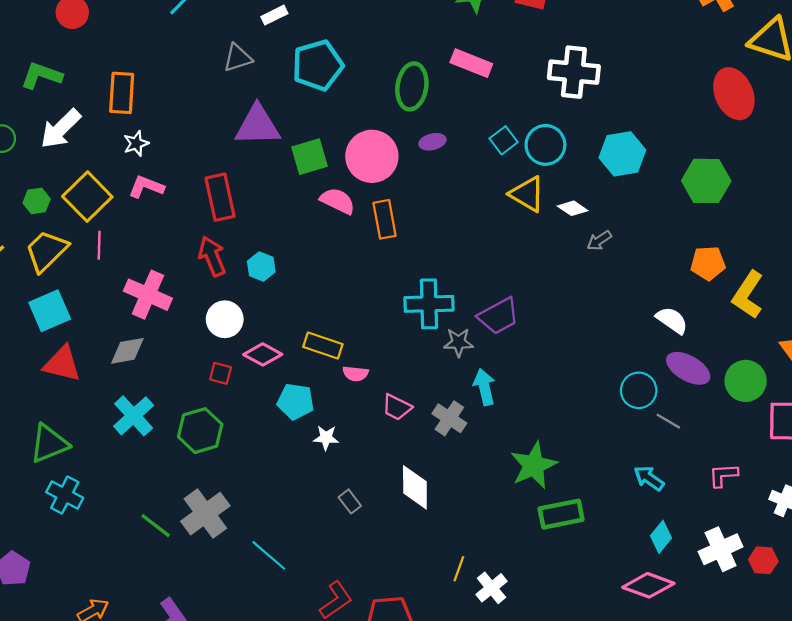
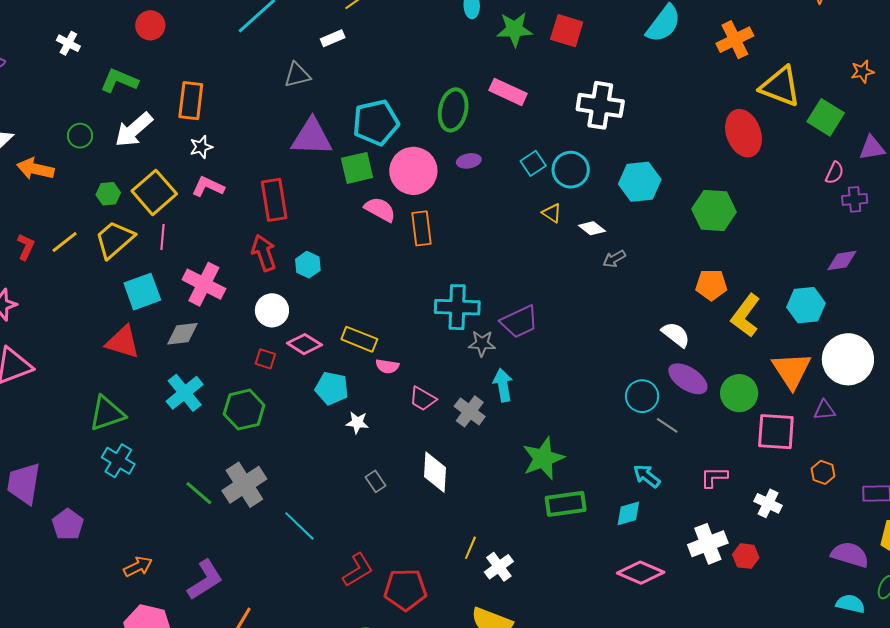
cyan pentagon: (318, 65) -> (376, 122), moved
yellow triangle: (527, 194) -> (552, 213), size x0.6
cyan square: (50, 311) -> (142, 292), moved
cyan diamond: (661, 537) -> (628, 513), moved, turned 32

